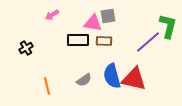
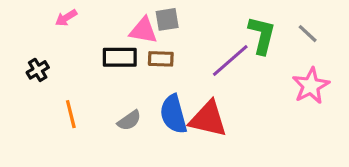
pink arrow: (52, 15) -> (66, 18), moved
orange line: (47, 86) -> (71, 114), moved

